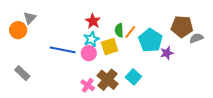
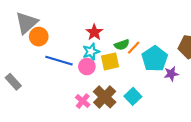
gray triangle: (30, 18) -> (27, 23), size x1.6
orange circle: (18, 30) -> (39, 37), moved
green semicircle: (119, 30) -> (122, 45), turned -112

